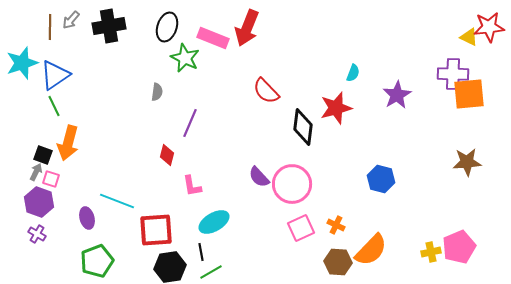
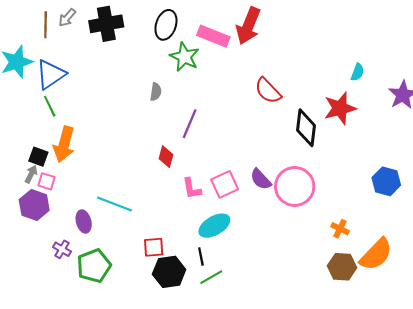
pink square: (301, 228) -> (225, 184), moved
red square: (156, 230) -> (154, 247), moved, size x0.6
purple cross: (37, 234) -> (62, 249), moved

